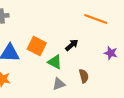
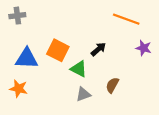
purple star: (111, 53) -> (144, 48), moved
brown semicircle: (84, 76) -> (112, 85), turned -136

